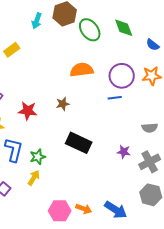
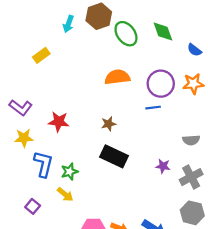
brown star: (63, 104) -> (109, 124), moved
yellow arrow: (34, 178) -> (65, 194), turned 98

